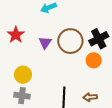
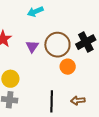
orange circle: (94, 60) -> (68, 67), moved

